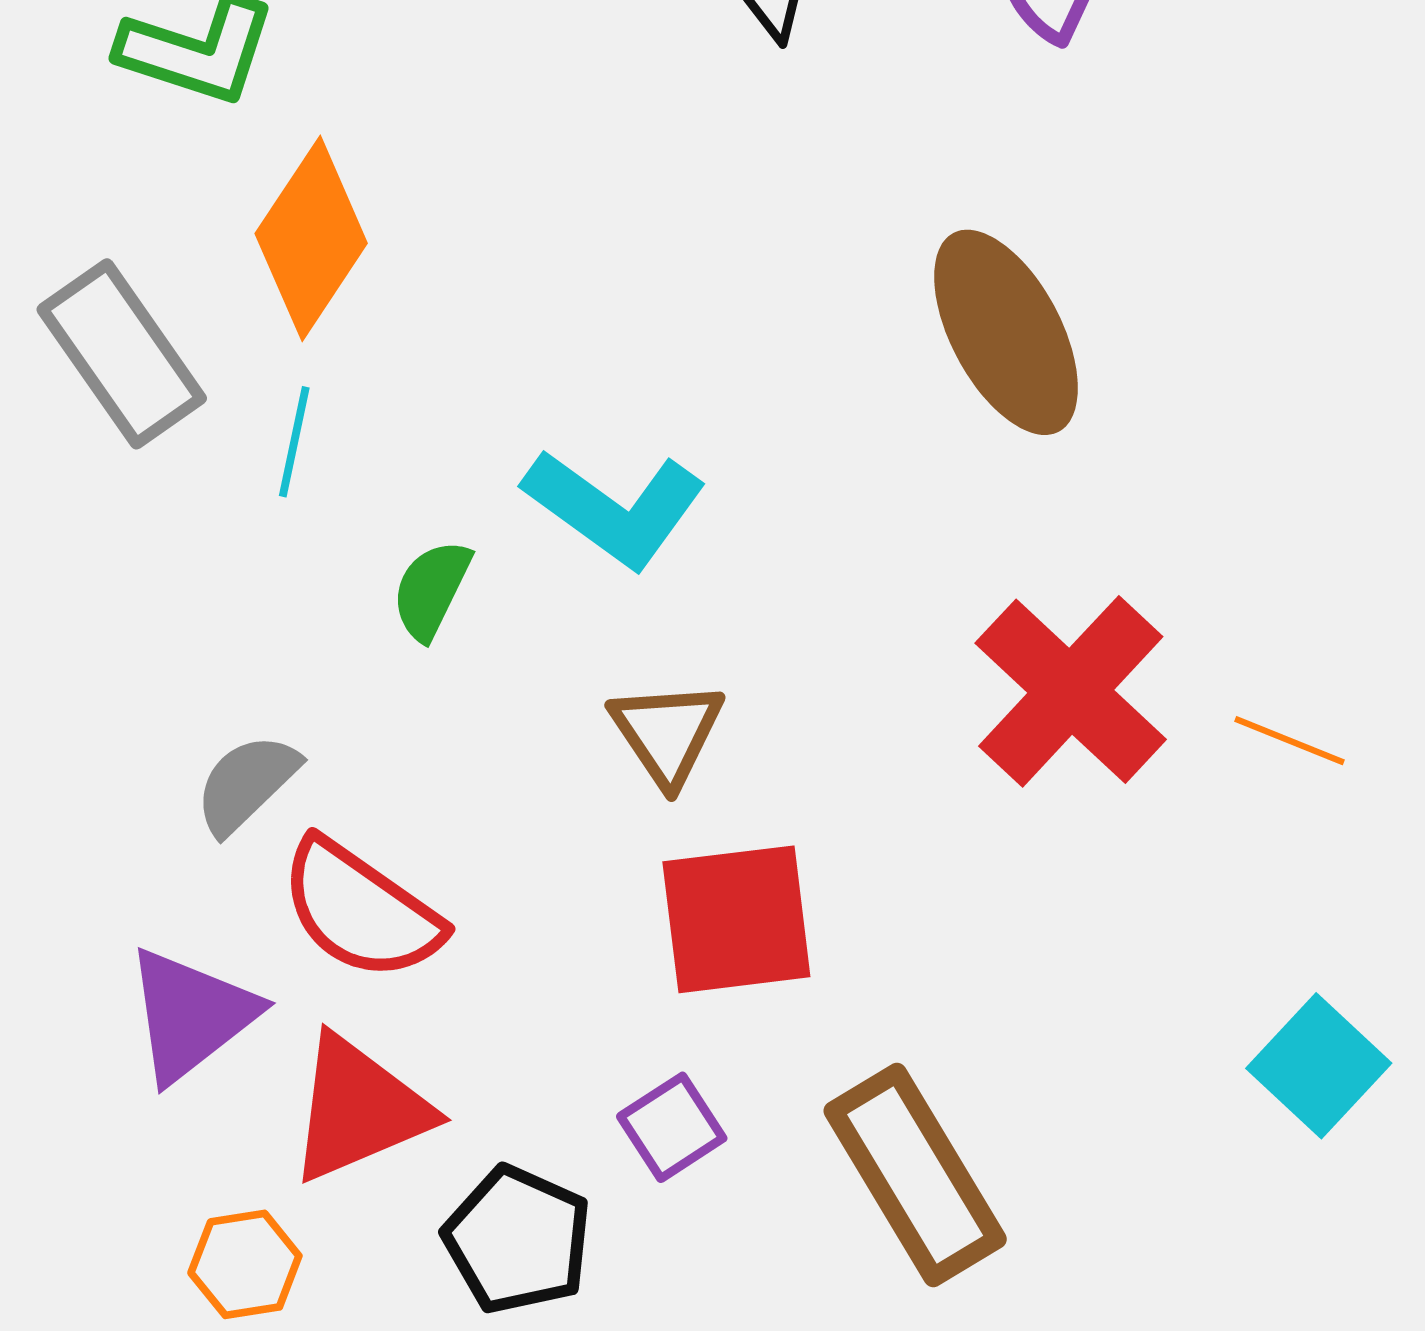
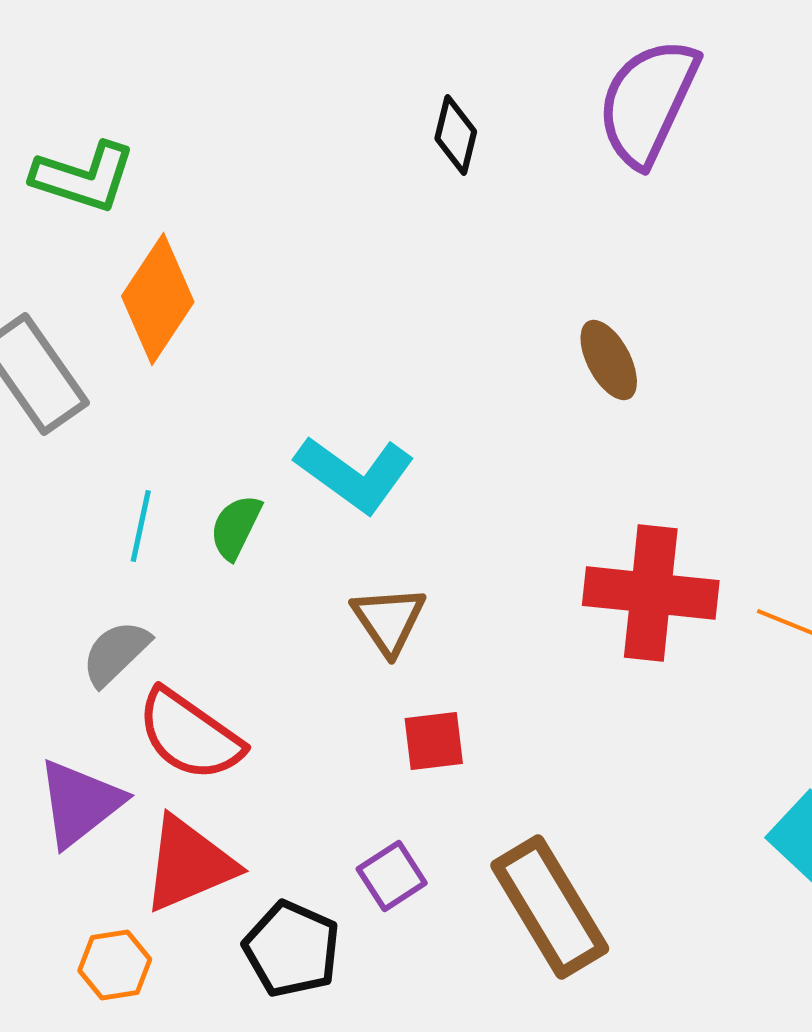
brown ellipse: (1006, 332) -> (609, 360), size x0.6
cyan line: (294, 442) -> (141, 526), moved
red cross: (1071, 691) -> (651, 593), turned -37
red square: (736, 919) -> (434, 741), size x0.6

